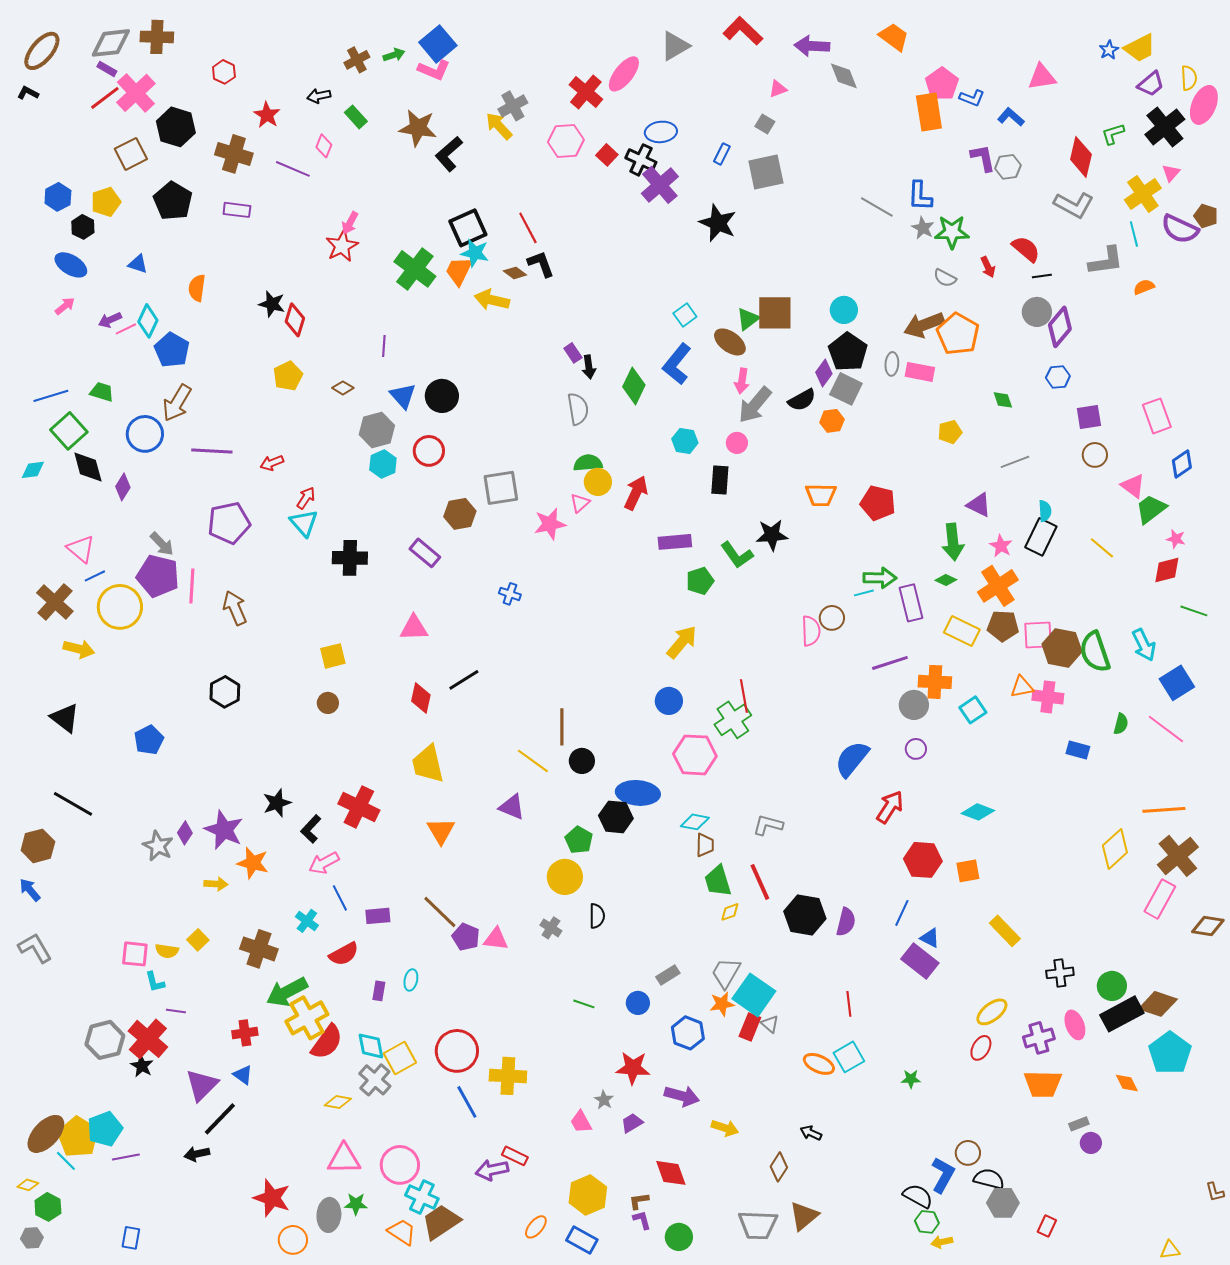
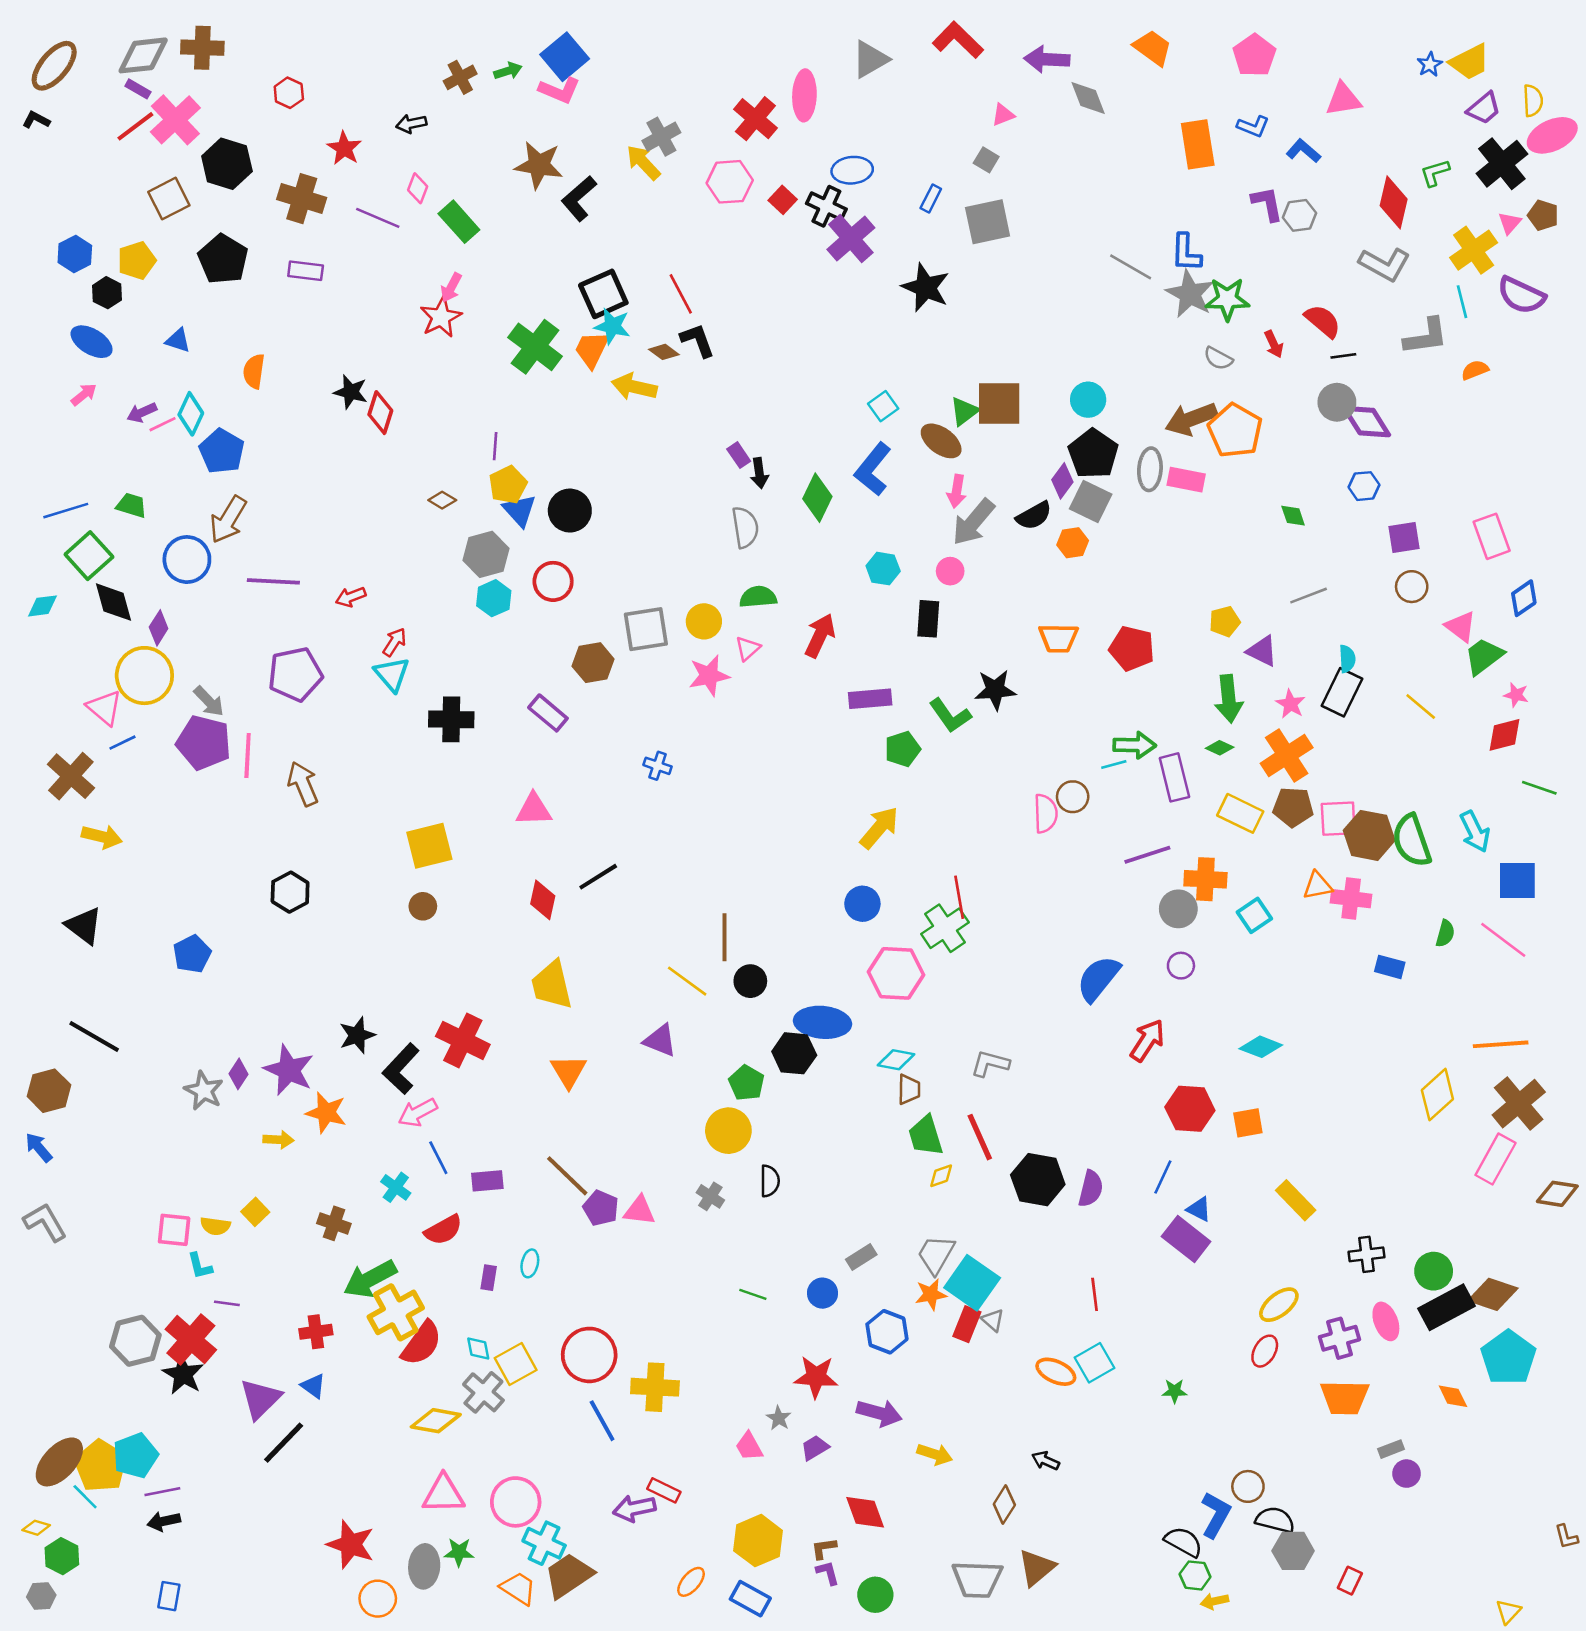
pink ellipse: (624, 74) -> (804, 95), turned -36
pink pentagon: (942, 84) -> (1254, 55), moved
pink ellipse: (1204, 105) -> (1552, 135), turned 42
green rectangle: (356, 117) -> (459, 222), moved, size x1.4
brown pentagon: (1206, 216) -> (1543, 215), moved
gray star: (923, 228) -> (1190, 294), size x1.6
purple diamond: (1060, 327) -> (1367, 422), turned -72
gray ellipse: (892, 364) -> (1150, 469), size x1.4
yellow pentagon: (288, 376) -> (508, 485), moved
yellow pentagon: (950, 432) -> (1225, 621), moved
yellow circle: (598, 482) -> (704, 621), moved
yellow circle: (120, 607) -> (144, 676), moved
yellow square: (333, 656) -> (429, 846), size x1.4
blue square: (1177, 683) -> (1517, 881), turned 32
black L-shape: (311, 829) -> (401, 1069), size x1.4
brown cross: (259, 949) -> (334, 1223), size x0.7
cyan diamond: (371, 1046) -> (478, 1349), size x0.7
black star: (142, 1066) -> (183, 1374), size x1.4
yellow diamond: (338, 1102) -> (436, 1421), size x1.4
black arrow: (197, 1154) -> (164, 1521), moved
yellow triangle: (1170, 1250) -> (1508, 1612), turned -40

